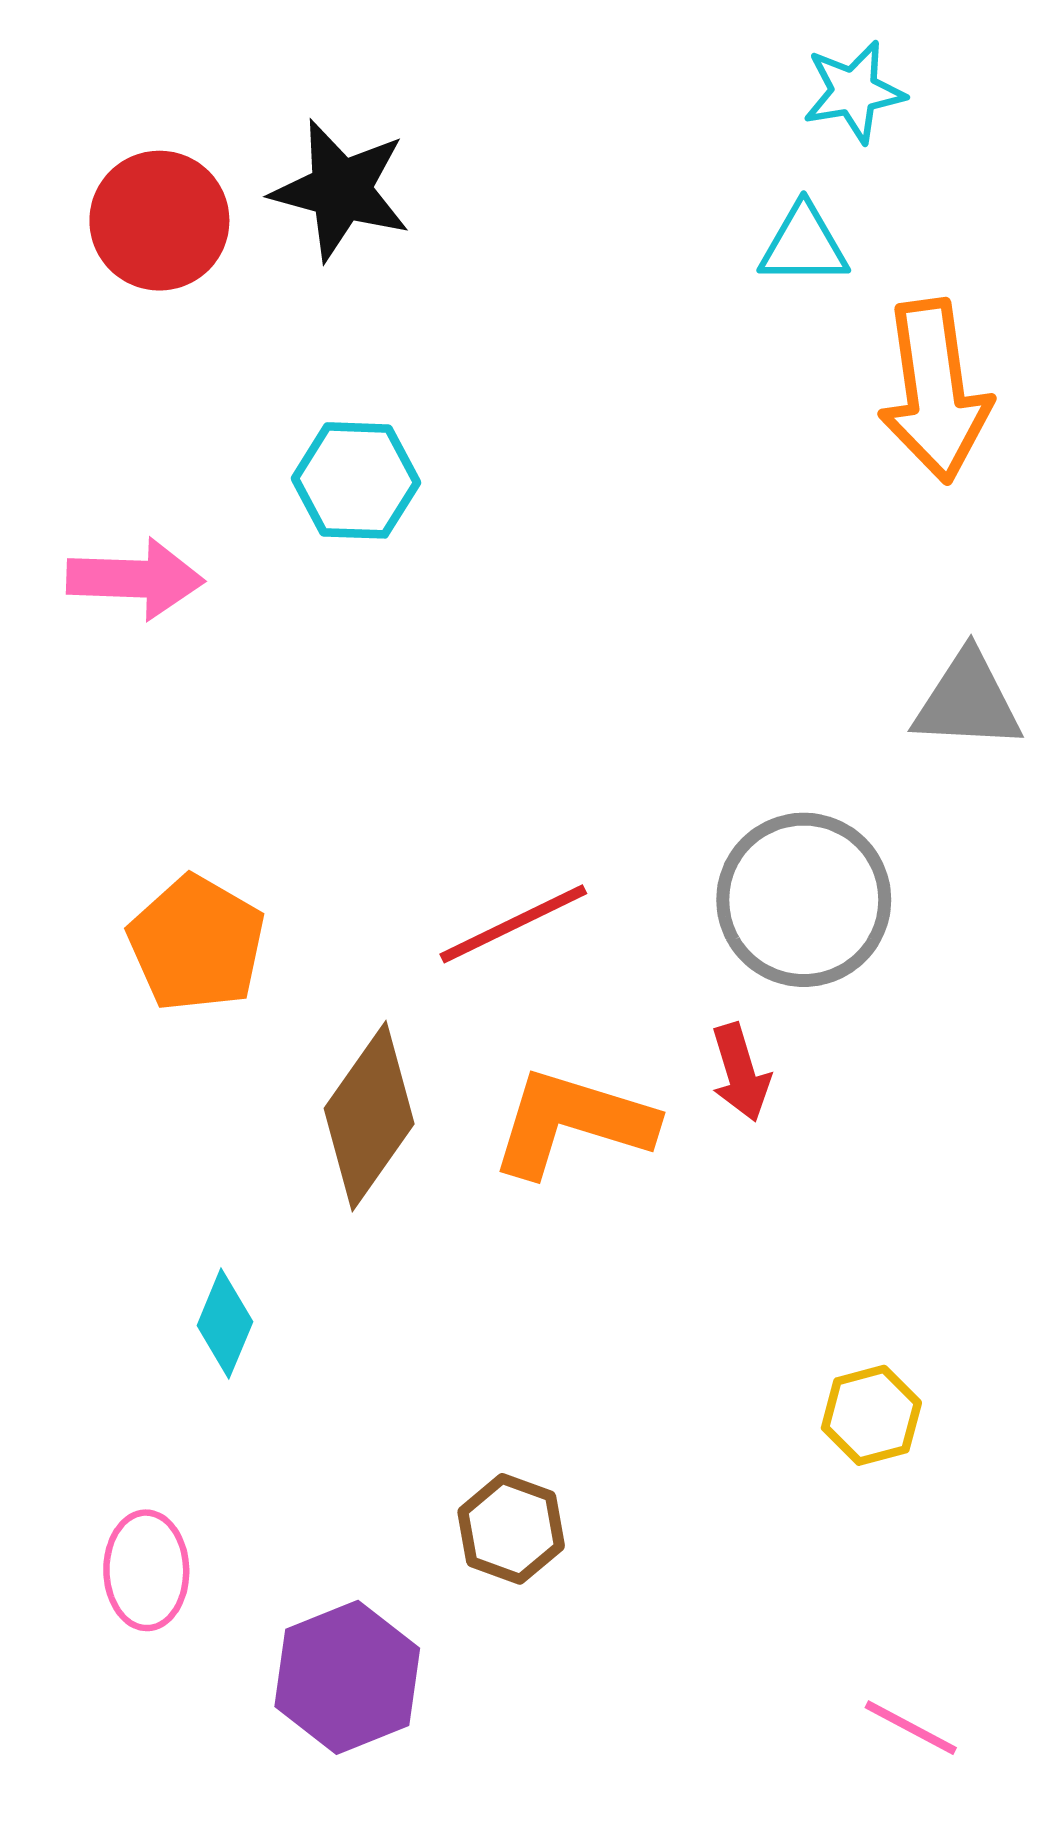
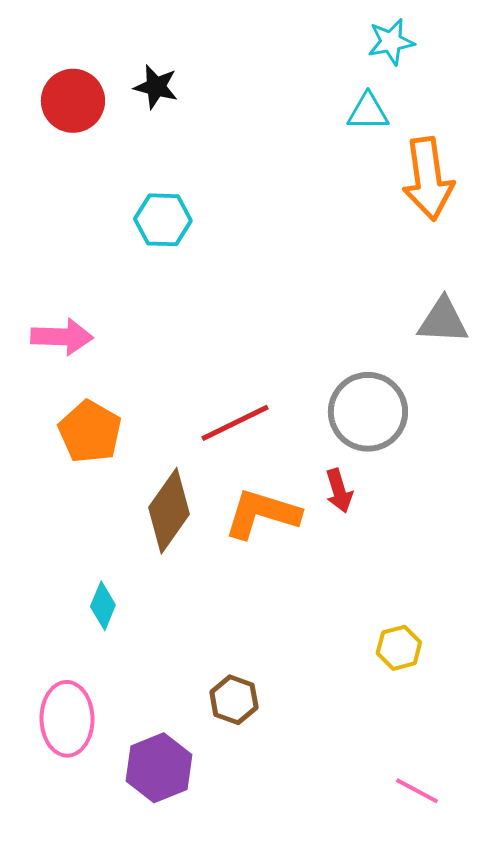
black star: (341, 190) -> (156, 87), size x0.7
pink arrow: (135, 579) -> (62, 337), moved
pink ellipse: (146, 1570) -> (67, 719), size x1.4

